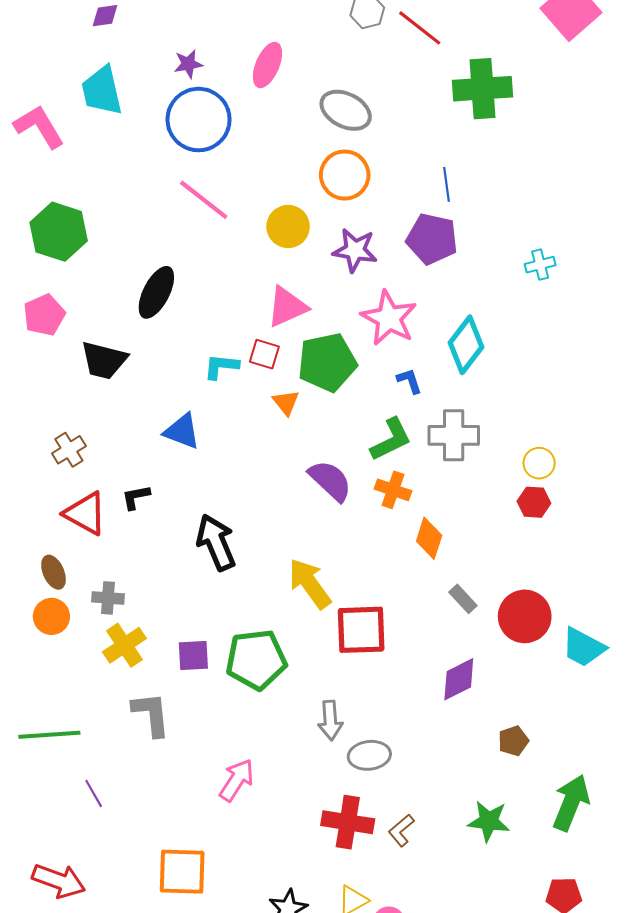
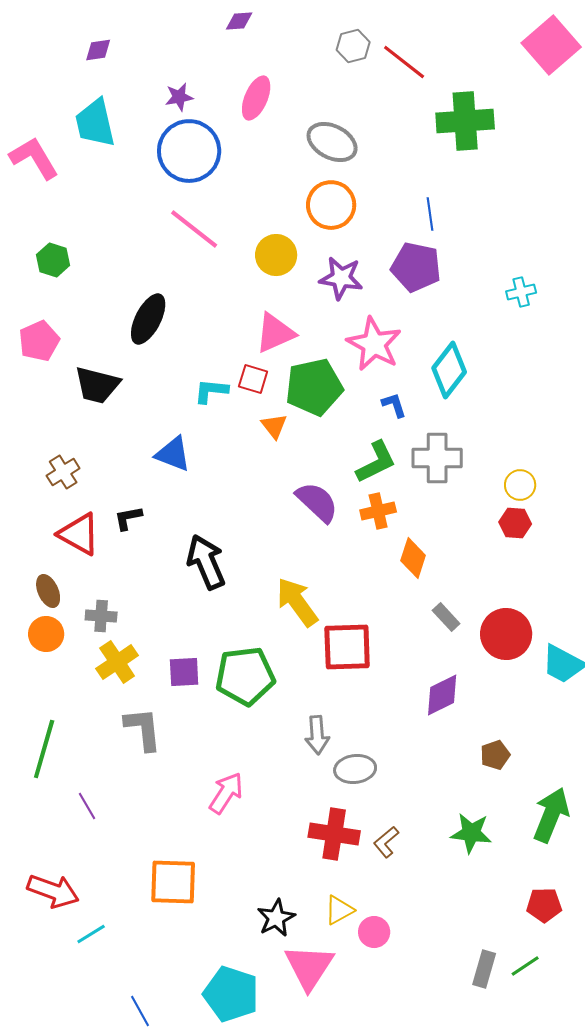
green hexagon: (59, 232) -> (53, 260), size x0.6
orange cross: (393, 490) -> (378, 511), turned -32
green line: (49, 735) -> (44, 749), turned -70

